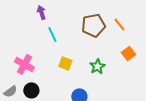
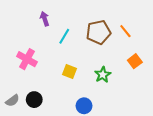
cyan line: (52, 34) -> (64, 36), moved, turned 56
pink cross: (24, 64) -> (27, 59), moved

